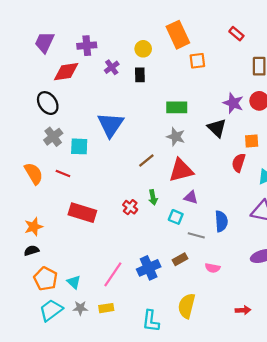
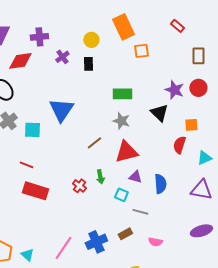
red line: (63, 174) -> (26, 165), moved
blue semicircle: (221, 221) -> (160, 184), moved

